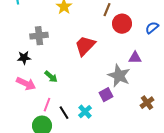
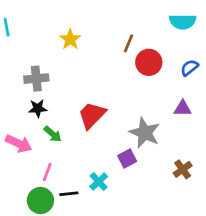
red trapezoid: (85, 46) -> (92, 115), moved
black star: (24, 58) -> (38, 108), moved
purple triangle: (135, 58) -> (183, 108), moved
black line: (64, 113) -> (69, 194), moved, turned -64

